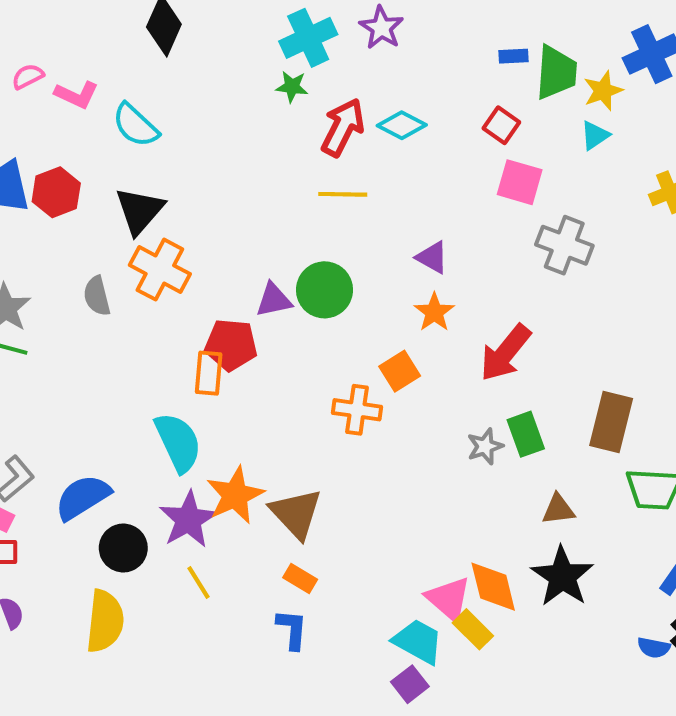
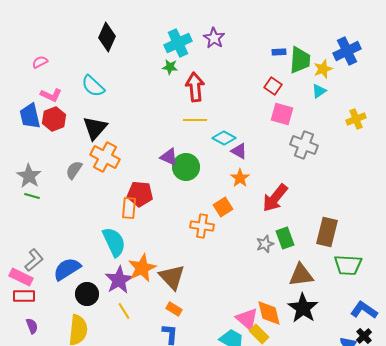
pink L-shape: (77, 95) -> (51, 95), moved
cyan diamond: (402, 125) -> (224, 138), moved
red arrow: (343, 127) -> (195, 87), turned -32
gray semicircle: (97, 296) -> (74, 170), turned 48
purple triangle: (274, 300) -> (169, 157), moved, turned 36
brown triangle: (558, 509) -> (301, 275), size x1.5

